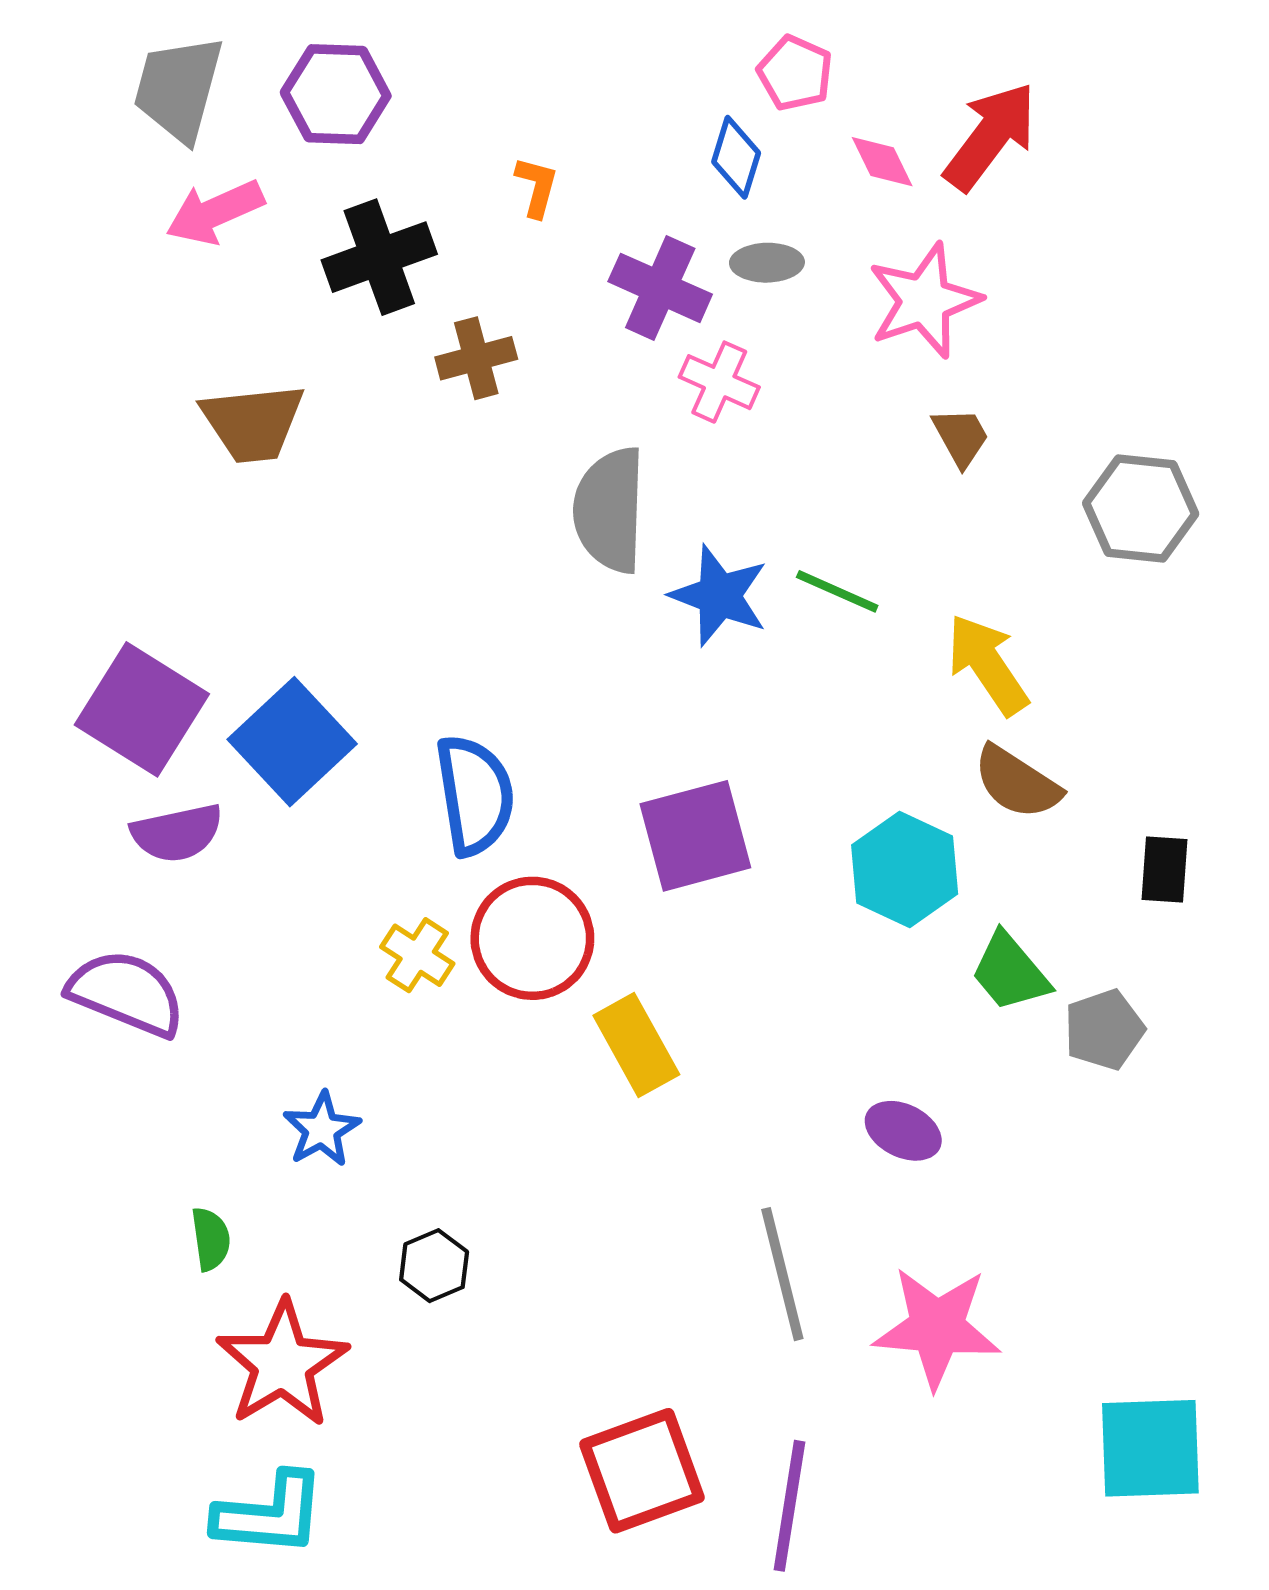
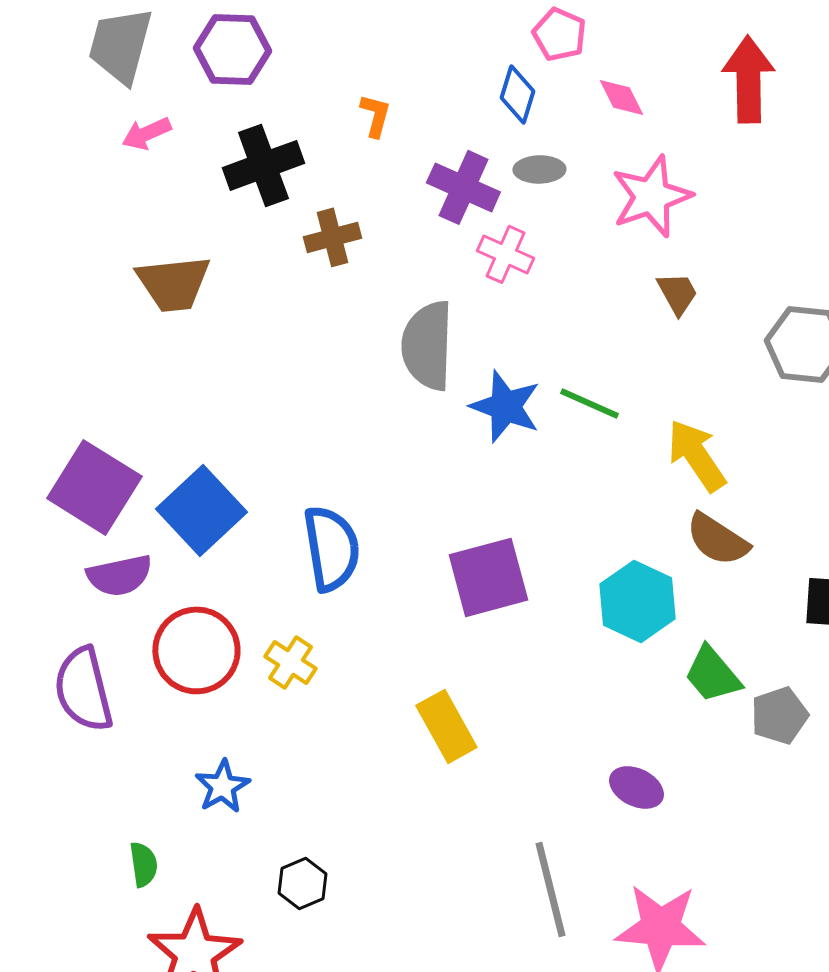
red arrow: (990, 136) -> (748, 79), moved, turned -38
pink arrow: (215, 212) -> (146, 133), size x0.7
red circle: (532, 938) -> (196, 650), moved
purple semicircle: (126, 993) -> (83, 689), turned -126

